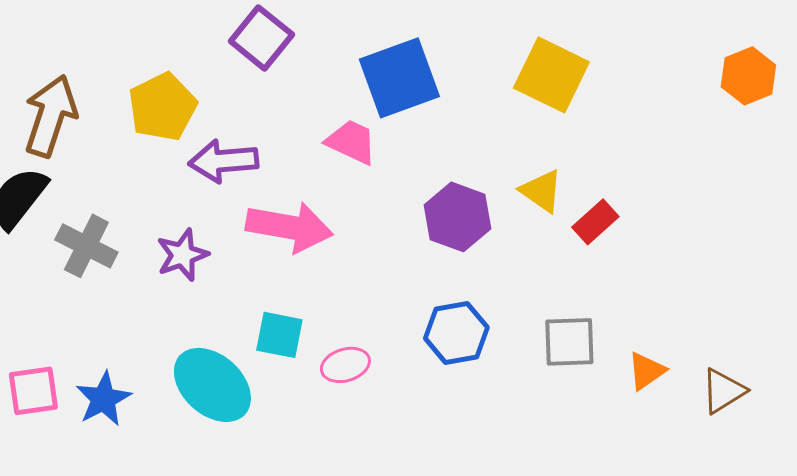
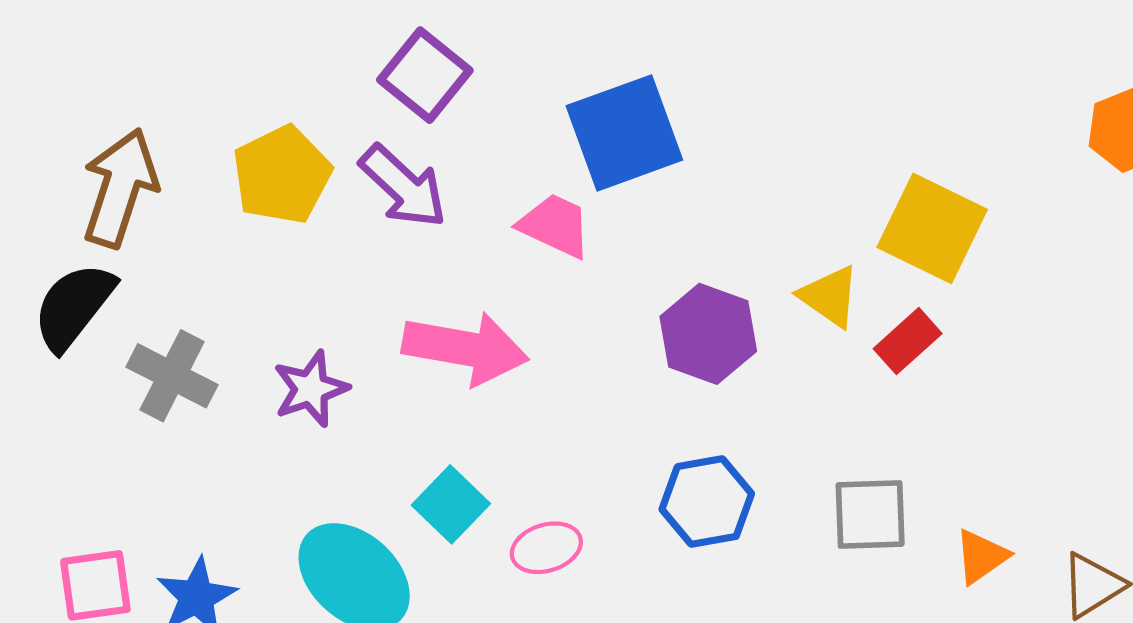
yellow square: (551, 75) -> (932, 228), moved
purple arrow: (223, 161) -> (403, 186), moved, turned -132
cyan square: (279, 335) -> (451, 504), turned 33

